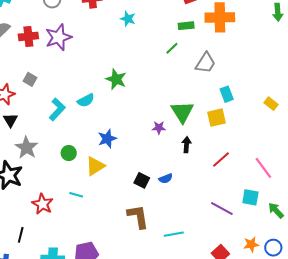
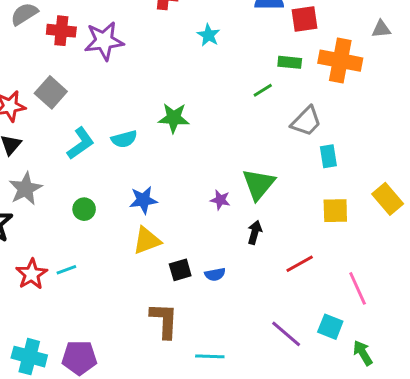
gray square: (30, 79) -> (51, 92), size x1.5
green star: (116, 79) -> (174, 118), turned -30
cyan rectangle: (227, 94) -> (328, 156), moved
yellow rectangle: (271, 104) -> (388, 199), size x1.5
yellow square: (217, 118) -> (335, 211), moved
yellow triangle: (95, 166) -> (147, 241), moved
black square: (142, 180) -> (180, 270), turned 35
cyan line: (76, 195) -> (66, 270), moved, turned -48

